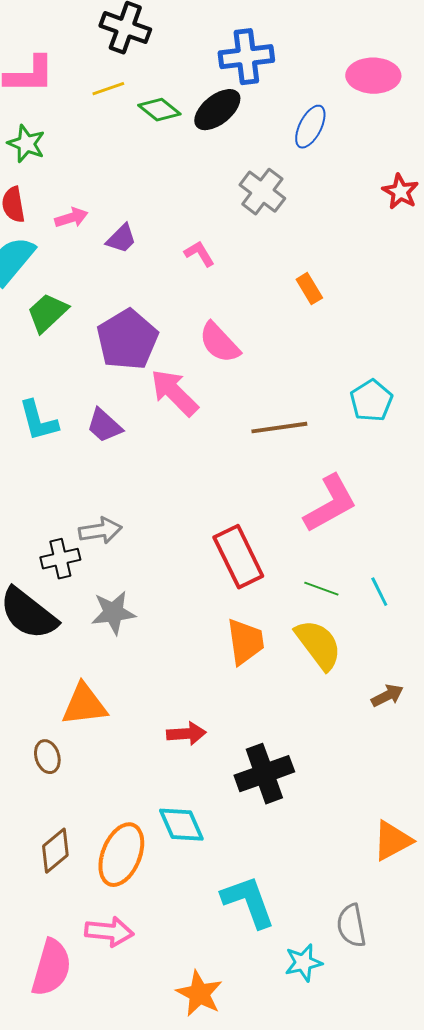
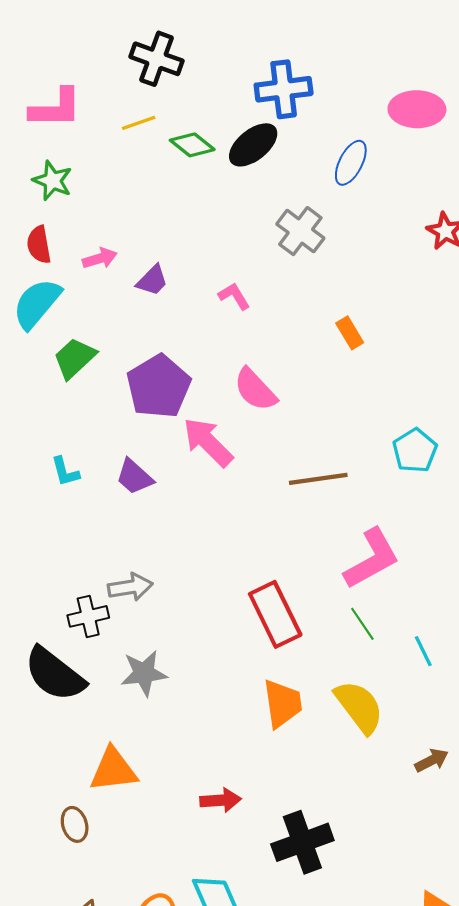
cyan L-shape: (38, 421) -> (65, 472), size x0.7
green line: (321, 589) -> (362, 624), moved, turned 36

